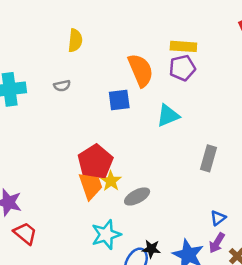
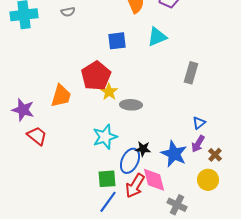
blue square: (119, 100) -> (117, 41), moved
orange trapezoid: (91, 186) -> (61, 96), moved, turned 35
gray ellipse: (137, 196) -> (131, 105), turned 30

